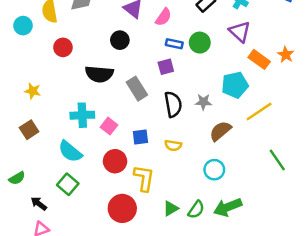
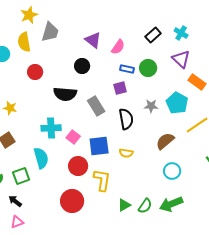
cyan pentagon: (235, 85) -> (177, 103), turned -30
gray star: (203, 102) -> (151, 106), moved
blue square: (140, 137) -> (99, 146), size x1.5
cyan semicircle: (70, 152) -> (41, 158), turned -145
cyan circle: (214, 170) -> (172, 171), moved
green square: (68, 184) -> (21, 176), moved, turned 30
red circle: (122, 208) -> (72, 201), moved

